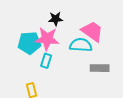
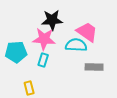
black star: (56, 19) -> (52, 20), size x1.5
cyan pentagon: (29, 43) -> (16, 52), moved

